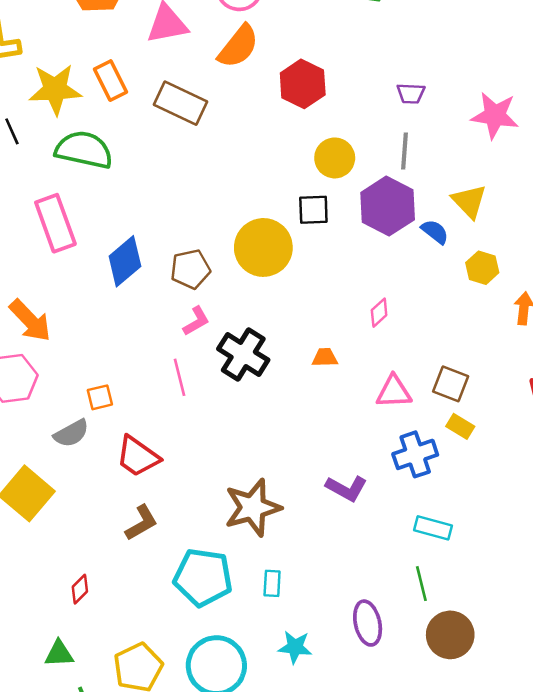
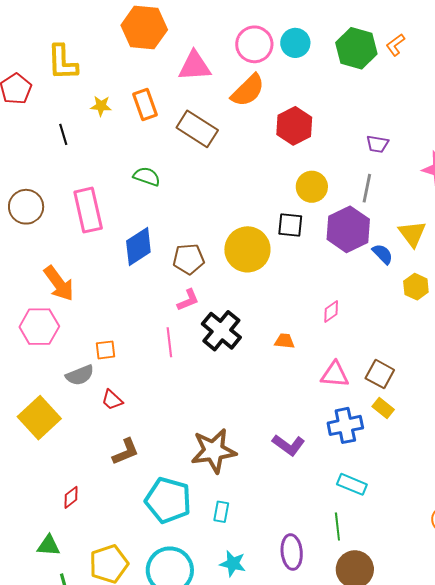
yellow star: (55, 89) -> (101, 106), size x0.5
green semicircle: (84, 150) -> (147, 176), moved, size x0.6
red trapezoid: (138, 456) -> (112, 400), moved, size x0.6

